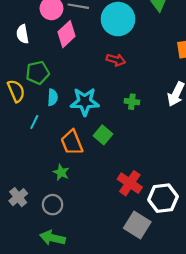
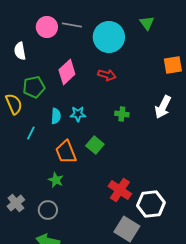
pink diamond: (66, 34) -> (67, 72), moved
cyan semicircle: (53, 97) -> (56, 116), moved
cyan star: (85, 102) -> (78, 114), size x0.6

